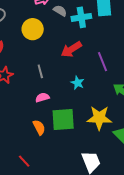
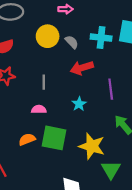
gray semicircle: (60, 11) -> (72, 42), moved
orange semicircle: (39, 127) -> (27, 139), turned -98

